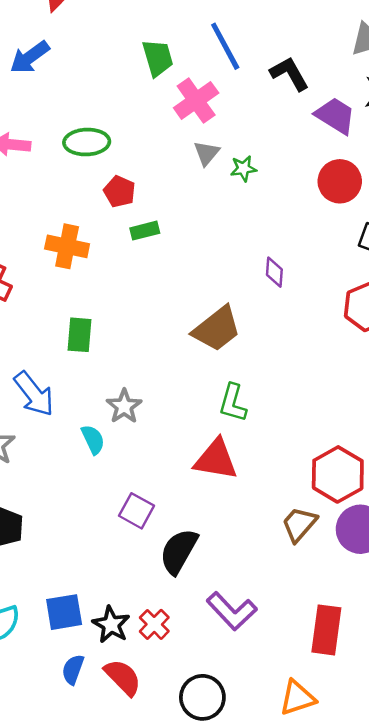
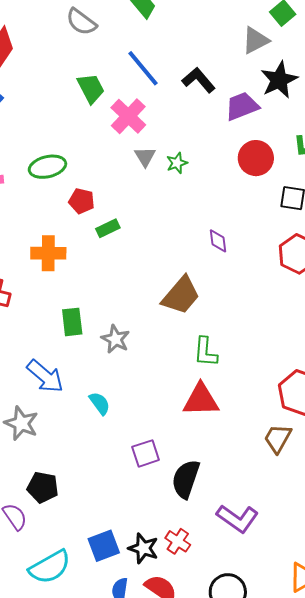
purple trapezoid: (335, 116) -> (242, 106), turned -42
gray star: (124, 406) -> (115, 339), moved
purple square: (136, 511) -> (146, 453), turned -36

